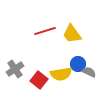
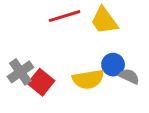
red square: (39, 80) -> (41, 82), moved

